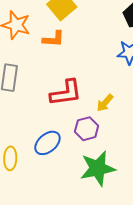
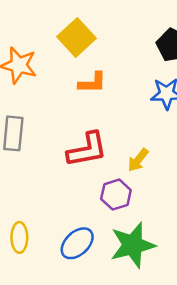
orange L-shape: (54, 39) -> (92, 83), moved
blue ellipse: (47, 143) -> (77, 243), moved

